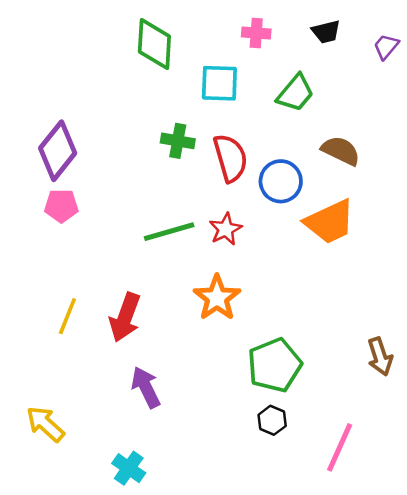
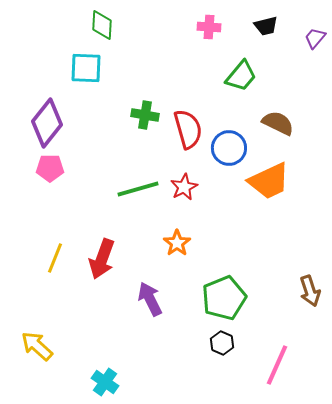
green diamond: (154, 44) -> (102, 25), moved, size x0.7
cyan square: (219, 83) -> (86, 68), moved
orange star: (217, 298) -> (177, 243), size x0.7
purple arrow: (146, 387) -> (150, 299), moved

